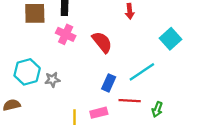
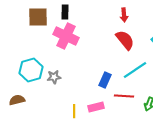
pink cross: (66, 34) -> (66, 36), size x1.4
red semicircle: (102, 42) -> (125, 40), moved

